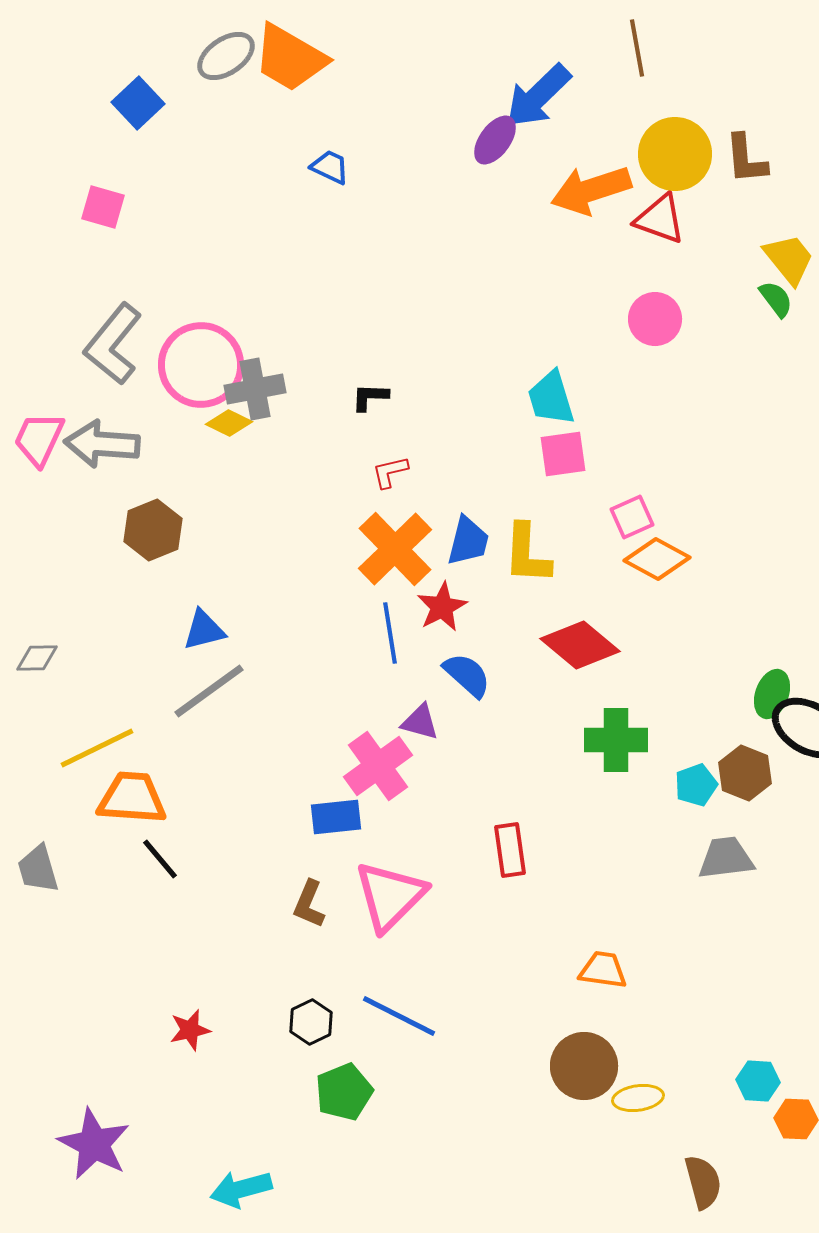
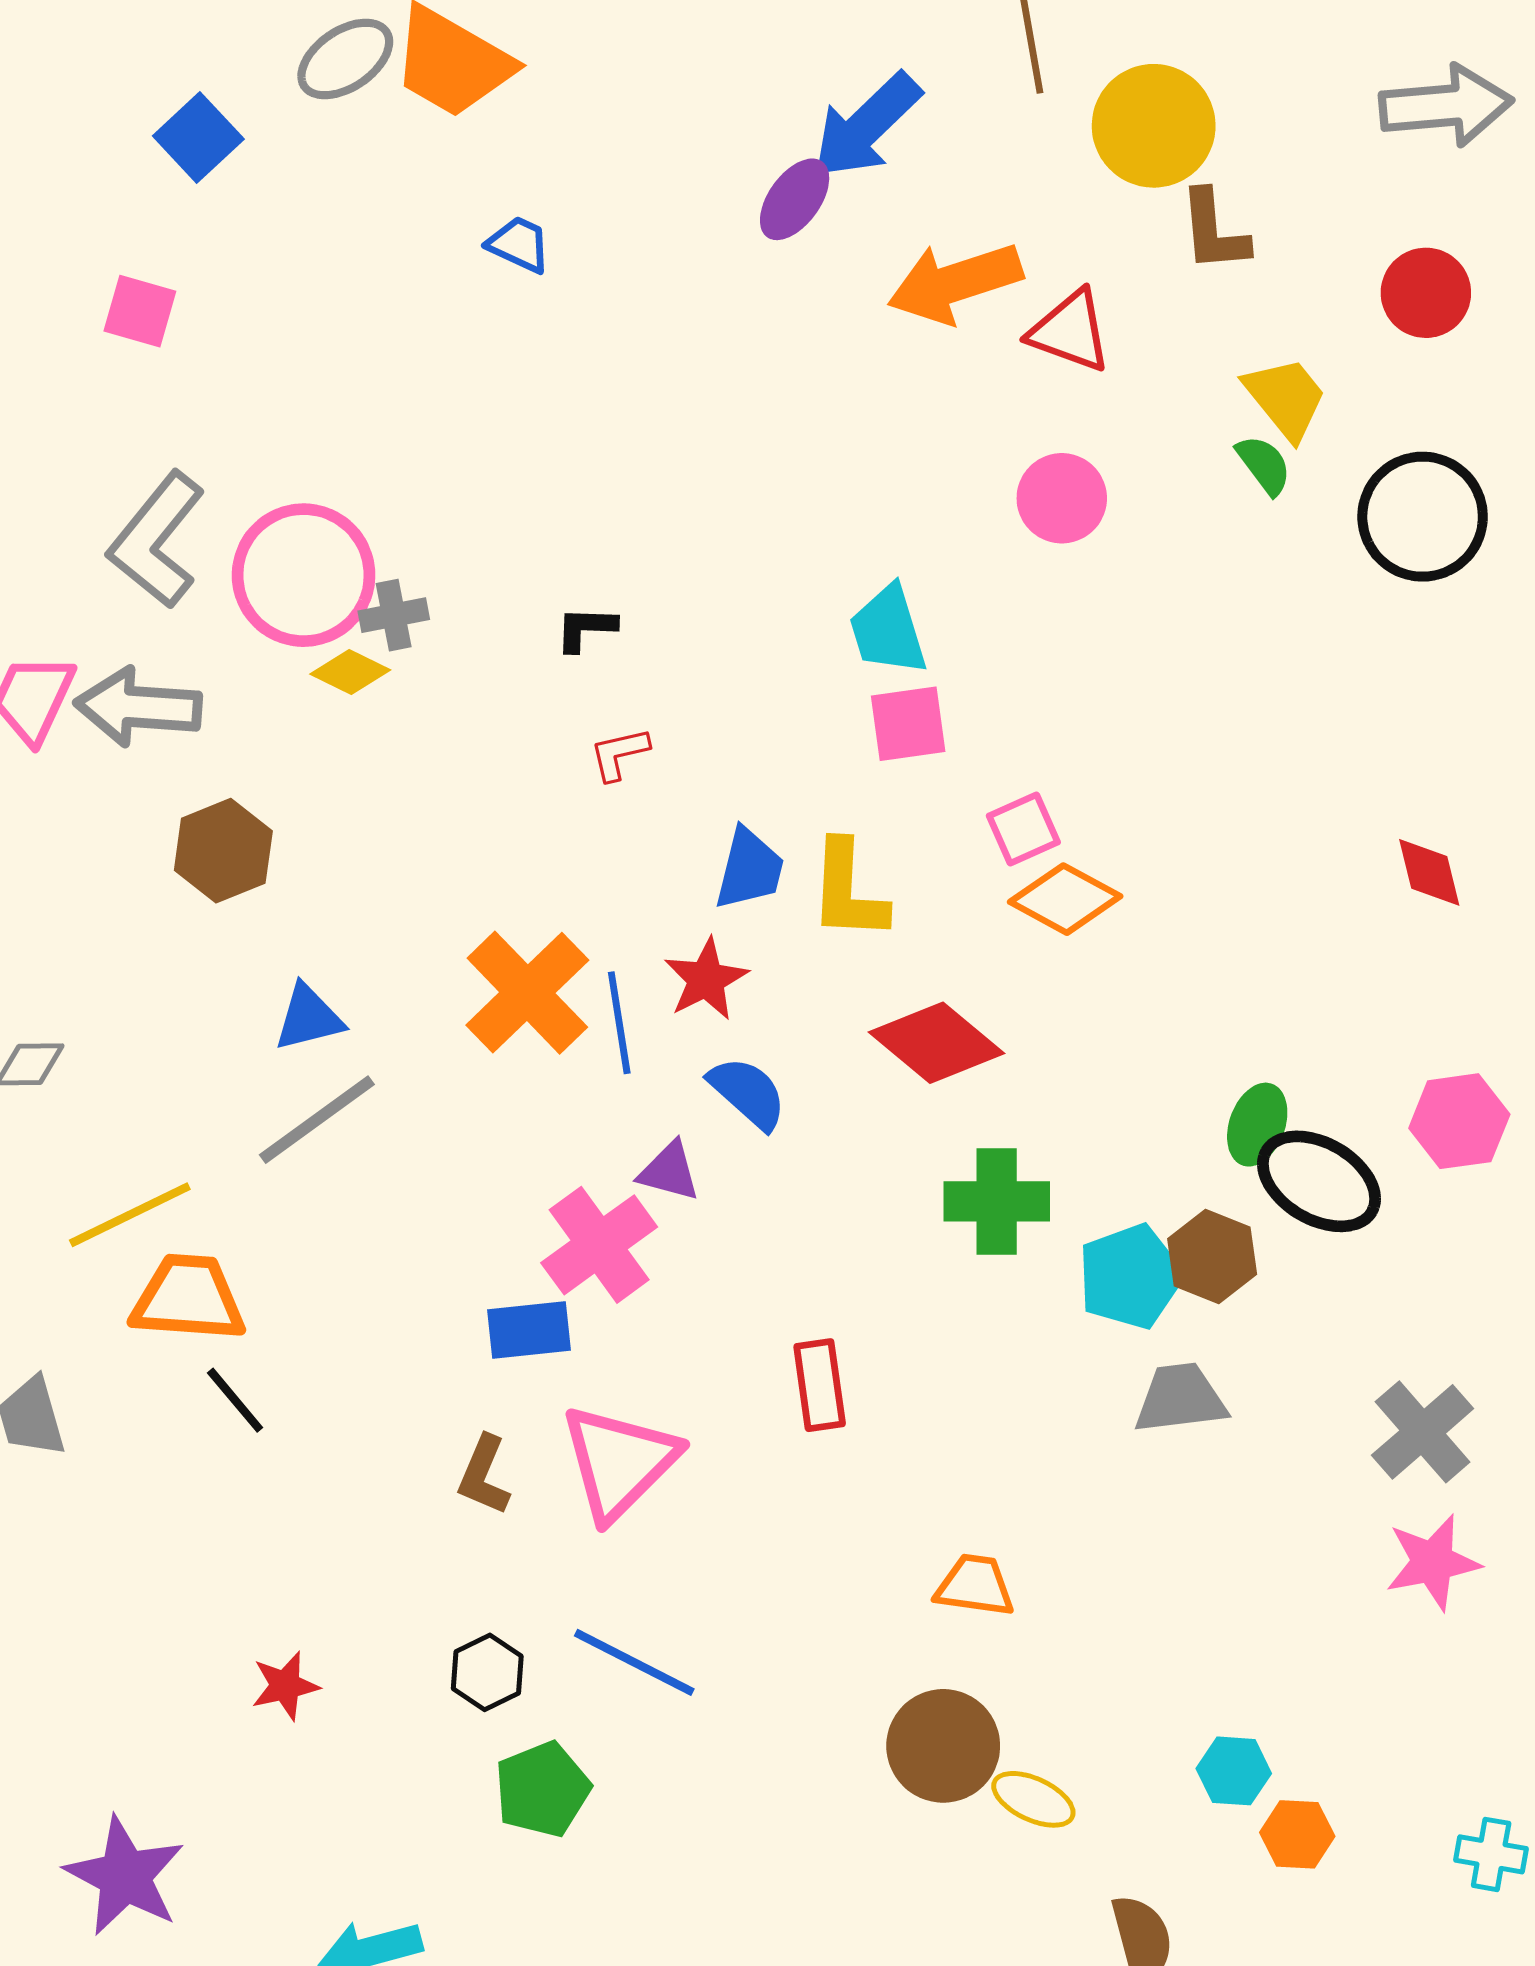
yellow circle: (675, 154) -> (1154, 126), moved
gray cross: (255, 389) -> (394, 615), size x0.7
orange cross: (395, 549) -> (527, 993), moved
cyan pentagon: (696, 785) -> (1130, 1277), size x1.5
yellow ellipse: (638, 1098) -> (1033, 1799), turned 33

